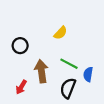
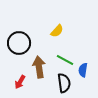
black circle: (20, 46) -> (19, 43), size x1.5
black semicircle: (68, 88) -> (64, 83), turned 150

